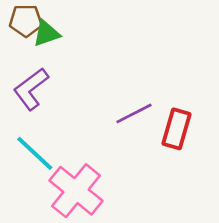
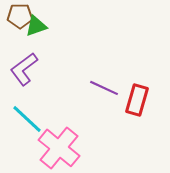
purple line: (134, 113) -> (104, 88), turned 52

